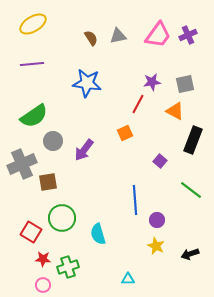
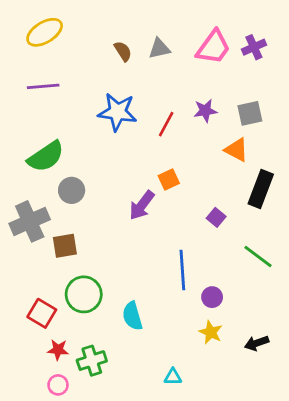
red line: (138, 104) -> (166, 124), moved
purple arrow: (84, 150) -> (142, 205), moved

